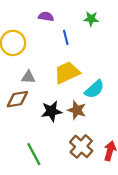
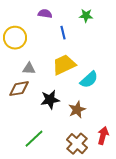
brown star: (77, 110) -> (77, 110), moved, turned 30
brown cross: (81, 146) -> (77, 144), moved
green line: (34, 154) -> (34, 139), turned 75

